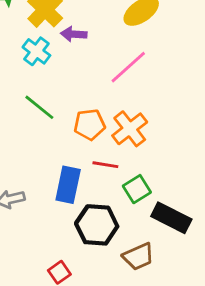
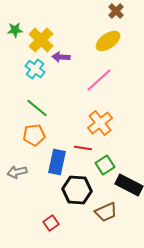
orange pentagon: (90, 125) -> (34, 135), moved

